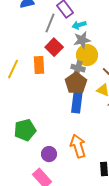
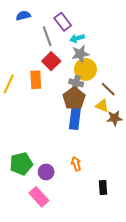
gray line: (50, 23) -> (47, 36), turned -42
green pentagon: (25, 130) -> (21, 164), moved
orange arrow: (78, 146) -> (76, 164), size x0.6

